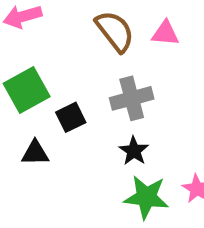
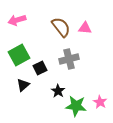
black star: (134, 151) -> (58, 91), moved
black triangle: (35, 153) -> (23, 85), turned -40

